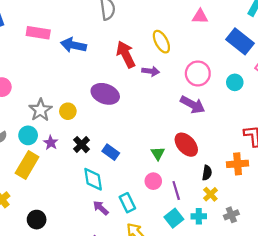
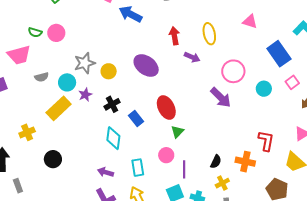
red arrow: (126, 54) -> (174, 36), size x0.7
red ellipse: (186, 145) -> (166, 108), moved
yellow cross: (210, 194) -> (222, 183), moved
purple arrow: (101, 208) -> (105, 172), moved, turned -42

